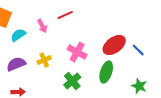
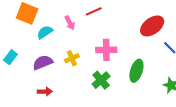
red ellipse: (114, 45) -> (152, 26), moved
pink cross: (77, 52) -> (106, 50), turned -30

